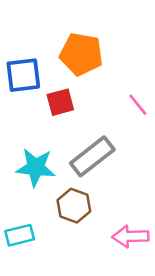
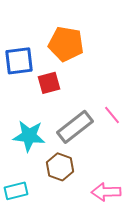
pink line: (138, 105) -> (112, 115), moved

